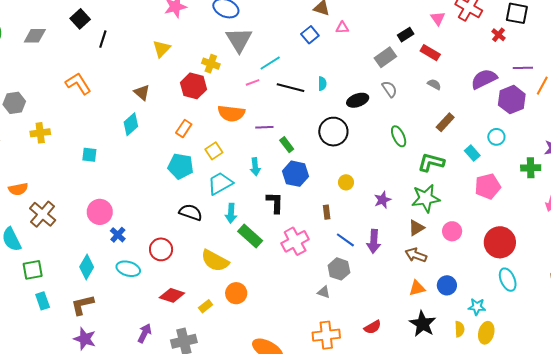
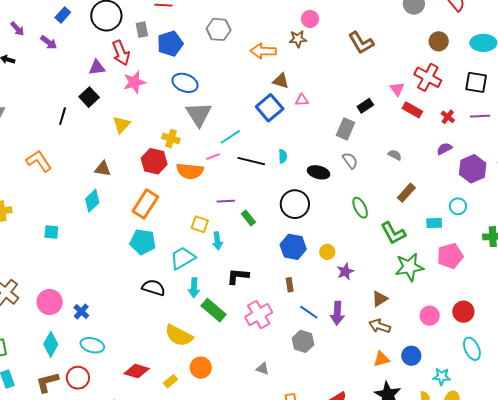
black square: (80, 19) -> (89, 97), moved
blue square: (310, 35) -> (270, 108), size x1.5
red cross: (498, 35) -> (448, 117), moved
red rectangle: (430, 53) -> (412, 110), moved
gray rectangle: (385, 57) -> (345, 129), turned -30
purple line: (523, 68) -> (480, 116), moved
purple semicircle: (484, 79) -> (444, 149), size x0.6
brown triangle: (142, 93) -> (103, 169), turned -30
black ellipse: (358, 100) -> (319, 172), turned 35
orange semicircle: (231, 113) -> (190, 171), moved
orange rectangle: (184, 129) -> (145, 204), size x1.6
yellow square: (214, 151) -> (200, 224), moved, turned -36
cyan rectangle: (472, 153) -> (434, 223), turned -49
green L-shape: (431, 162) -> (393, 233), turned -132
blue hexagon: (295, 174) -> (293, 247), moved
yellow circle: (346, 182) -> (327, 252), moved
green star: (426, 198) -> (409, 267), moved
black L-shape: (275, 203) -> (238, 276), turned -85
pink circle: (100, 212) -> (50, 302), moved
pink circle: (452, 231) -> (430, 316), moved
red circle: (500, 242) -> (463, 312), size x0.7
red circle: (161, 249) -> (78, 378), moved
gray triangle: (324, 292) -> (263, 369), moved

